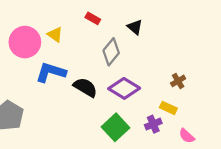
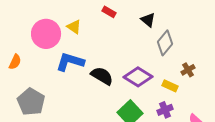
gray diamond: (111, 52) -> (165, 43), moved
yellow rectangle: (168, 108) -> (170, 86), moved

